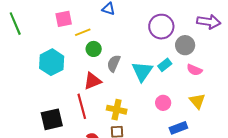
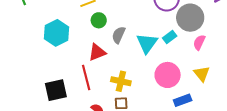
gray circle: (185, 45) -> (190, 18), size x1.4
pink semicircle: (194, 70) -> (199, 42), turned 91
pink circle: (163, 103) -> (168, 75), size x1.6

